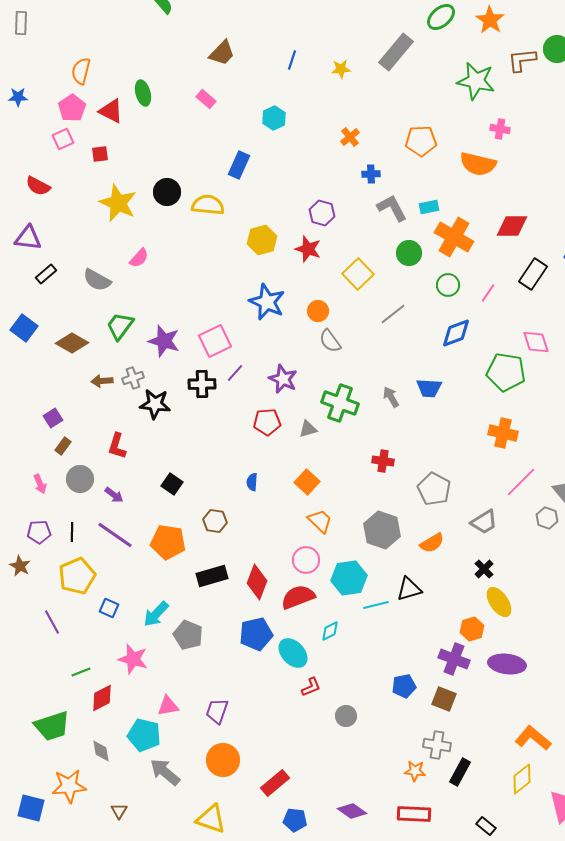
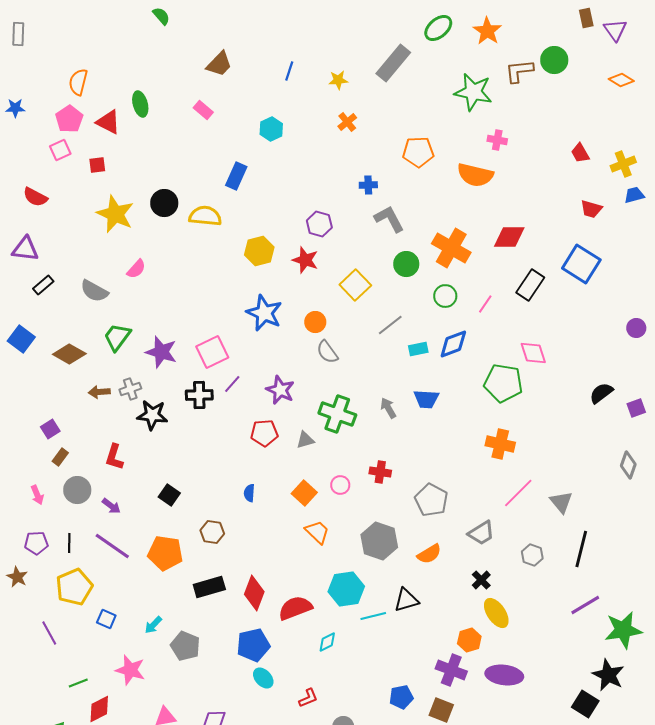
orange cross: (350, 137) -> (347, 122), moved
cyan rectangle: (429, 207) -> (418, 349), moved
gray hexagon: (547, 518) -> (532, 555), moved
pink circle: (306, 560) -> (340, 485), moved, size x0.7
cyan arrow: (156, 614) -> (153, 625), size x0.7
cyan ellipse: (293, 653) -> (263, 678), moved, size x0.7

